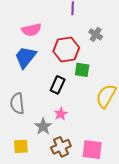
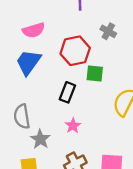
gray star: (43, 126) -> (40, 139), moved

